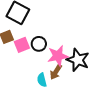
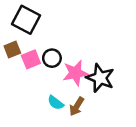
brown arrow: (56, 72) -> (77, 106), moved
cyan semicircle: (42, 80) -> (56, 103), turned -40

